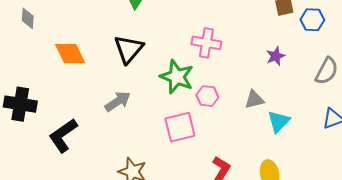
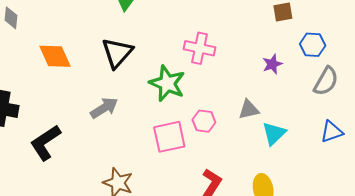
blue hexagon: (312, 20) -> (313, 45), moved
pink hexagon: (207, 96) -> (204, 121), moved

